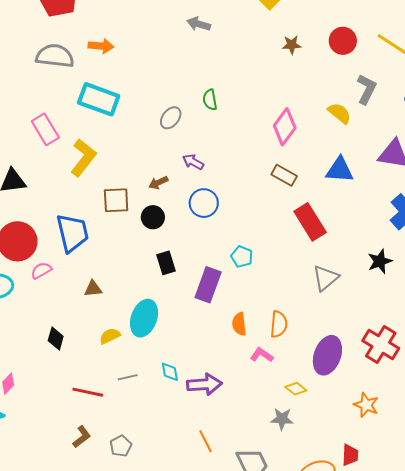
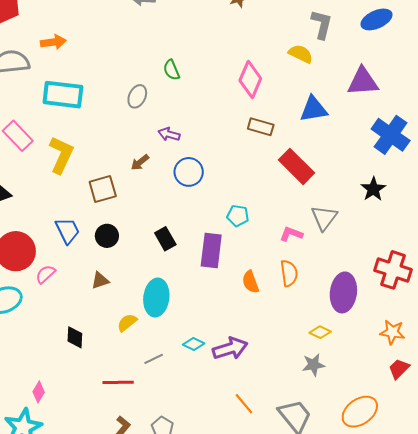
black circle: (153, 217) -> (107, 236), moved
blue trapezoid: (72, 233) -> (67, 231), size x0.7
pink L-shape: (262, 355) -> (291, 234), moved
cyan diamond: (170, 372) -> (194, 344), turned -40
red trapezoid: (350, 455) -> (399, 369), moved, turned -125

